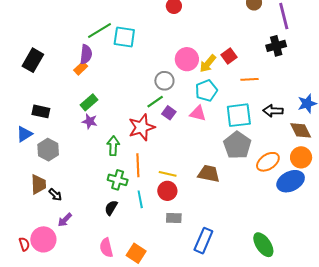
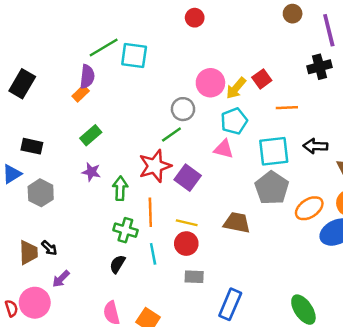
purple square: (169, 113) -> (188, 178), moved, size x1.5
purple star: (90, 121) -> (91, 172), moved
brown trapezoid: (38, 184) -> (28, 252), moved

